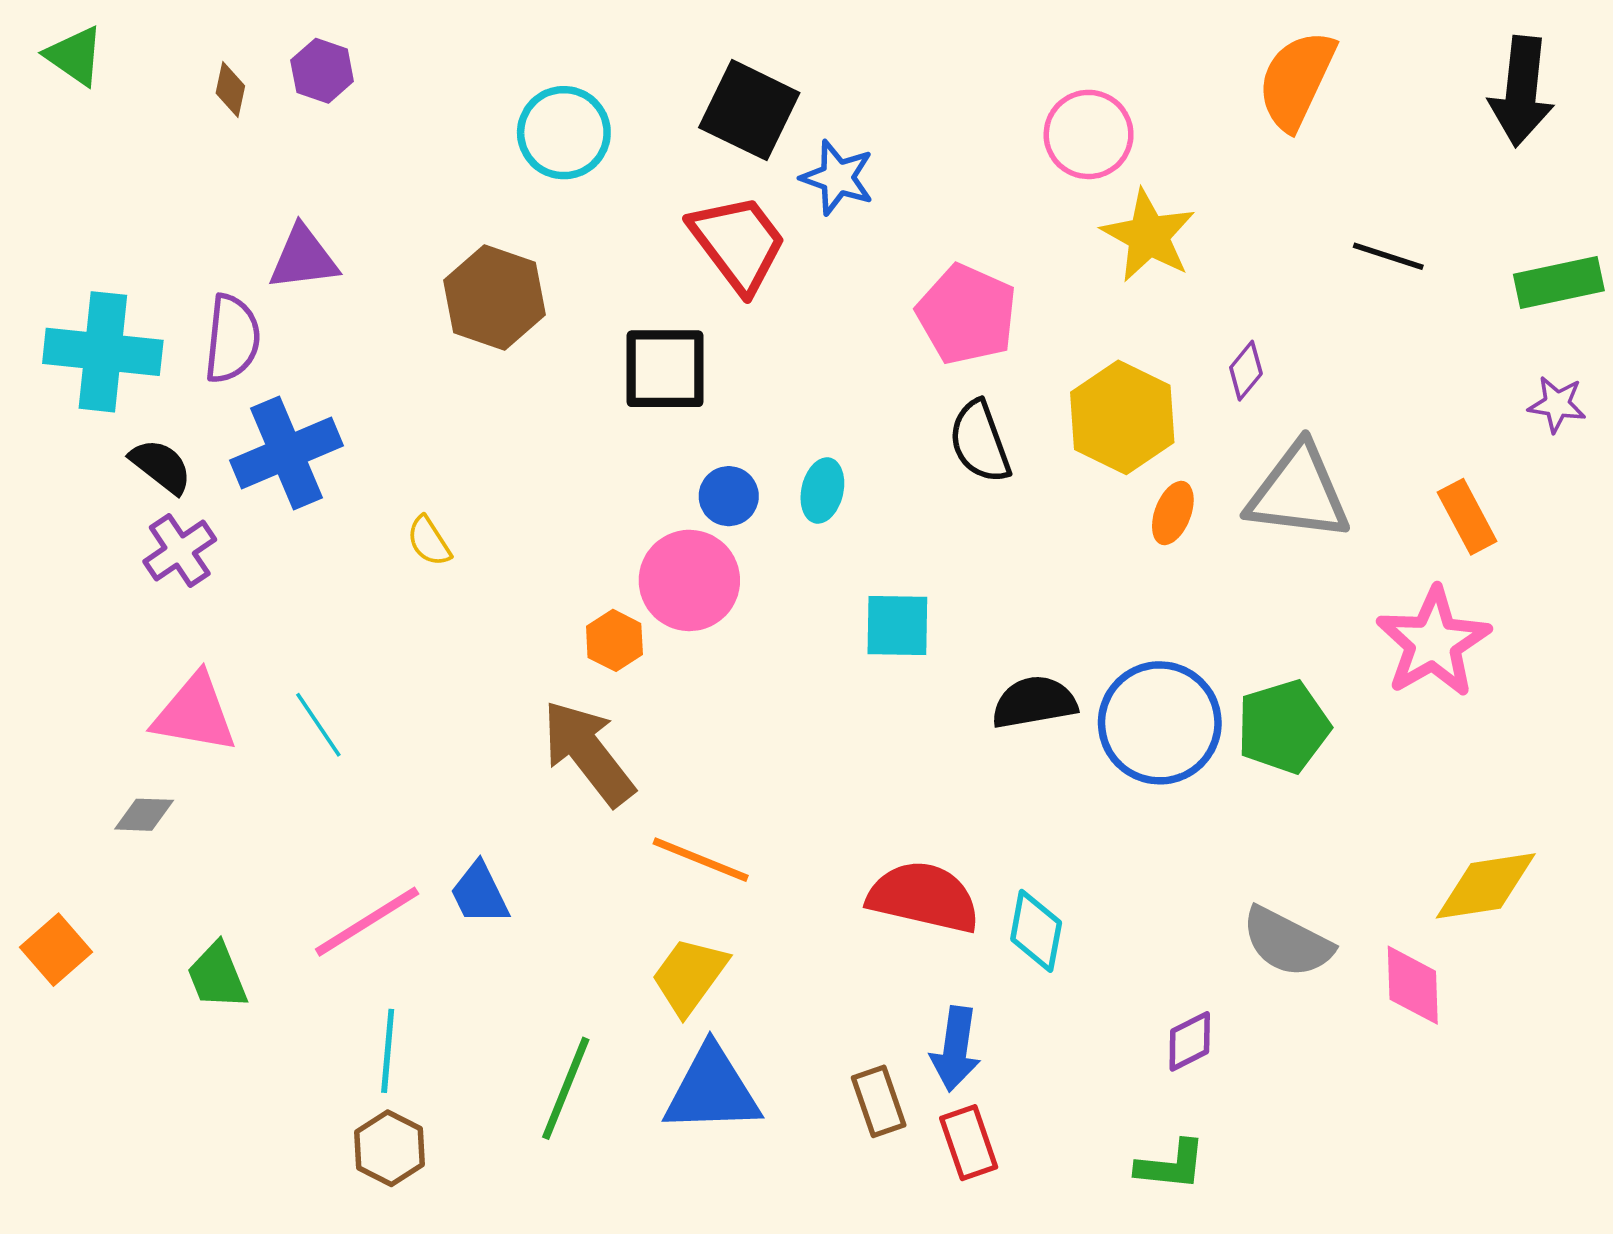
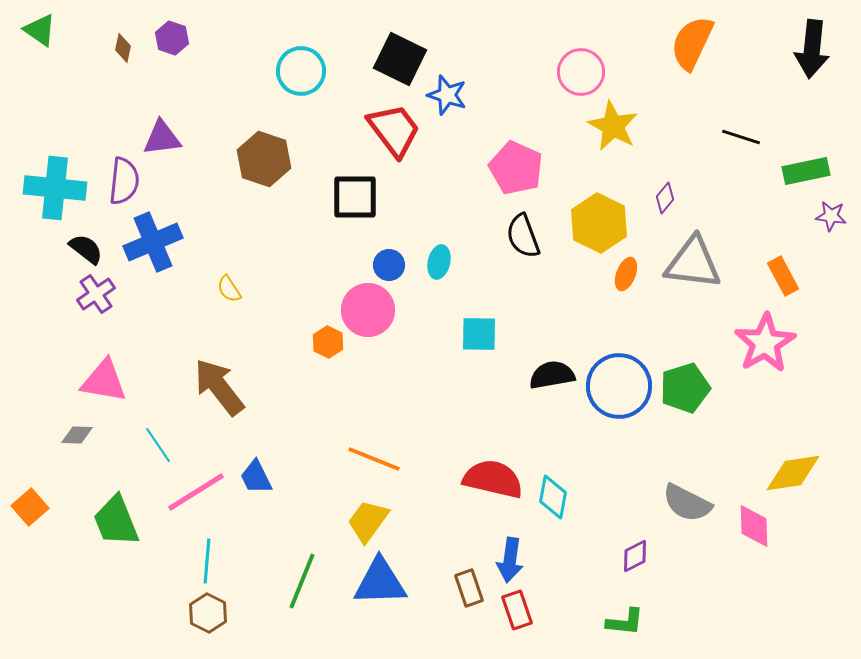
green rectangle: (1559, 283) -> (806, 171), moved
cyan line: (318, 725) -> (158, 445), moved
brown arrow: (588, 753) -> (219, 387), moved
green trapezoid: (217, 976) -> (116, 521), size x1.4

